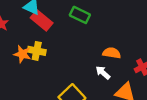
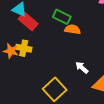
orange semicircle: (112, 53) -> (73, 29), moved

